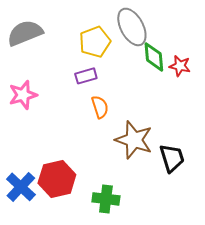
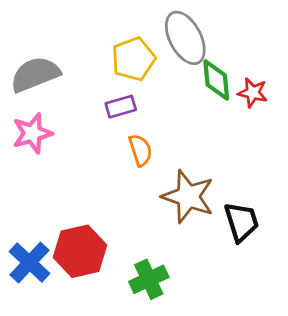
gray semicircle: (25, 33) -> (35, 74), moved
green cross: (106, 199) -> (149, 279), turned -32

